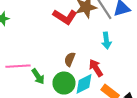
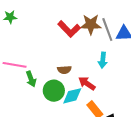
brown semicircle: (70, 59) -> (64, 70), turned -128
red arrow: (96, 68) -> (87, 83), turned -36

